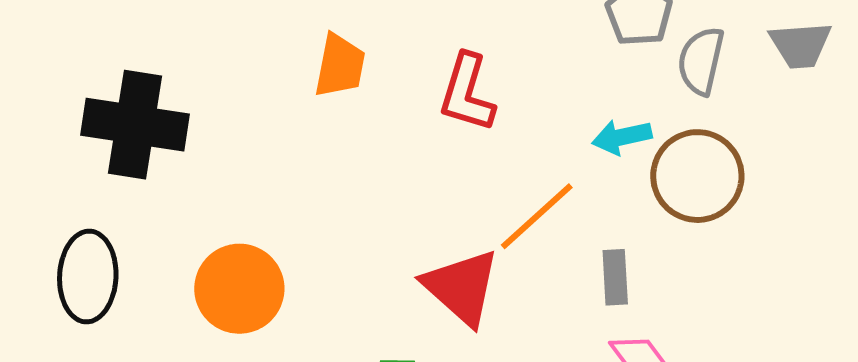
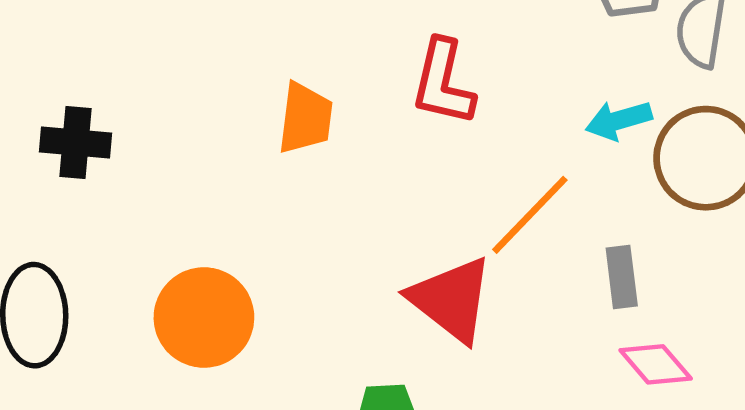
orange trapezoid: (340, 66) -> (305, 118), moved
black cross: (135, 125) -> (76, 142), size x0.6

